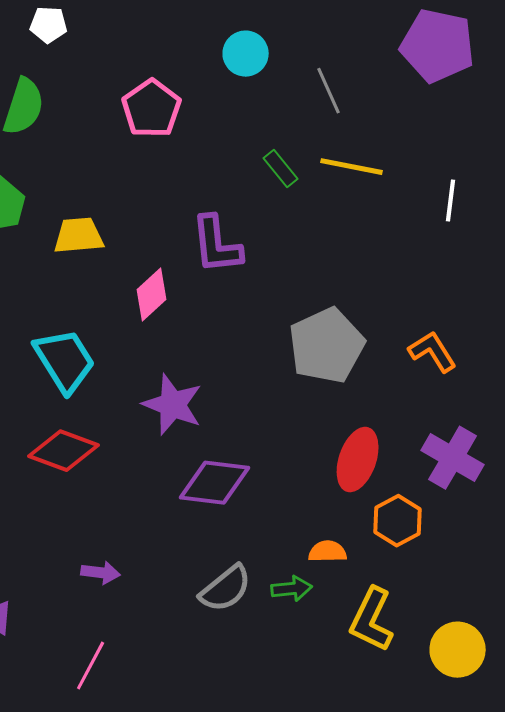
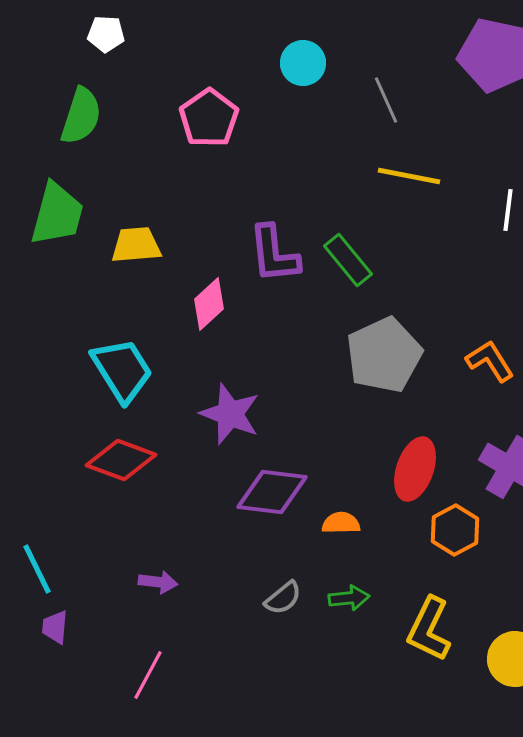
green rectangle: (281, 169) -> (348, 260), moved, size x1.4
orange semicircle: (328, 552) -> (341, 523), moved
gray semicircle: (226, 589) -> (283, 598), size x0.7

